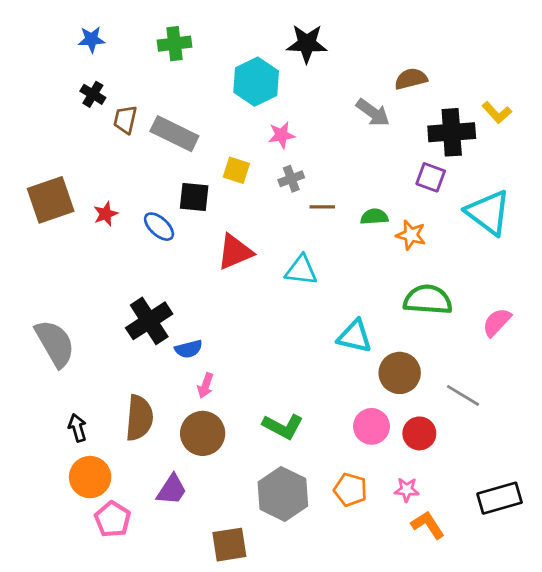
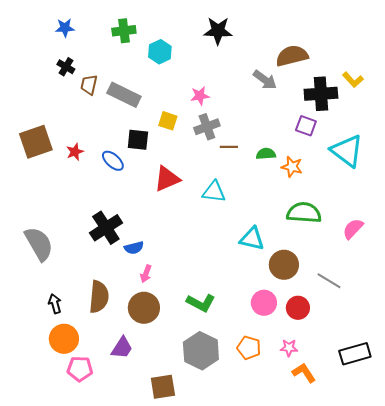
brown semicircle: (411, 79) -> (292, 56), size x1.4
cyan hexagon: (256, 82) -> (160, 52), moved, size x0.7
gray cross: (291, 179) -> (207, 127), size x1.4
pink pentagon: (113, 519) -> (80, 369), turned -30

